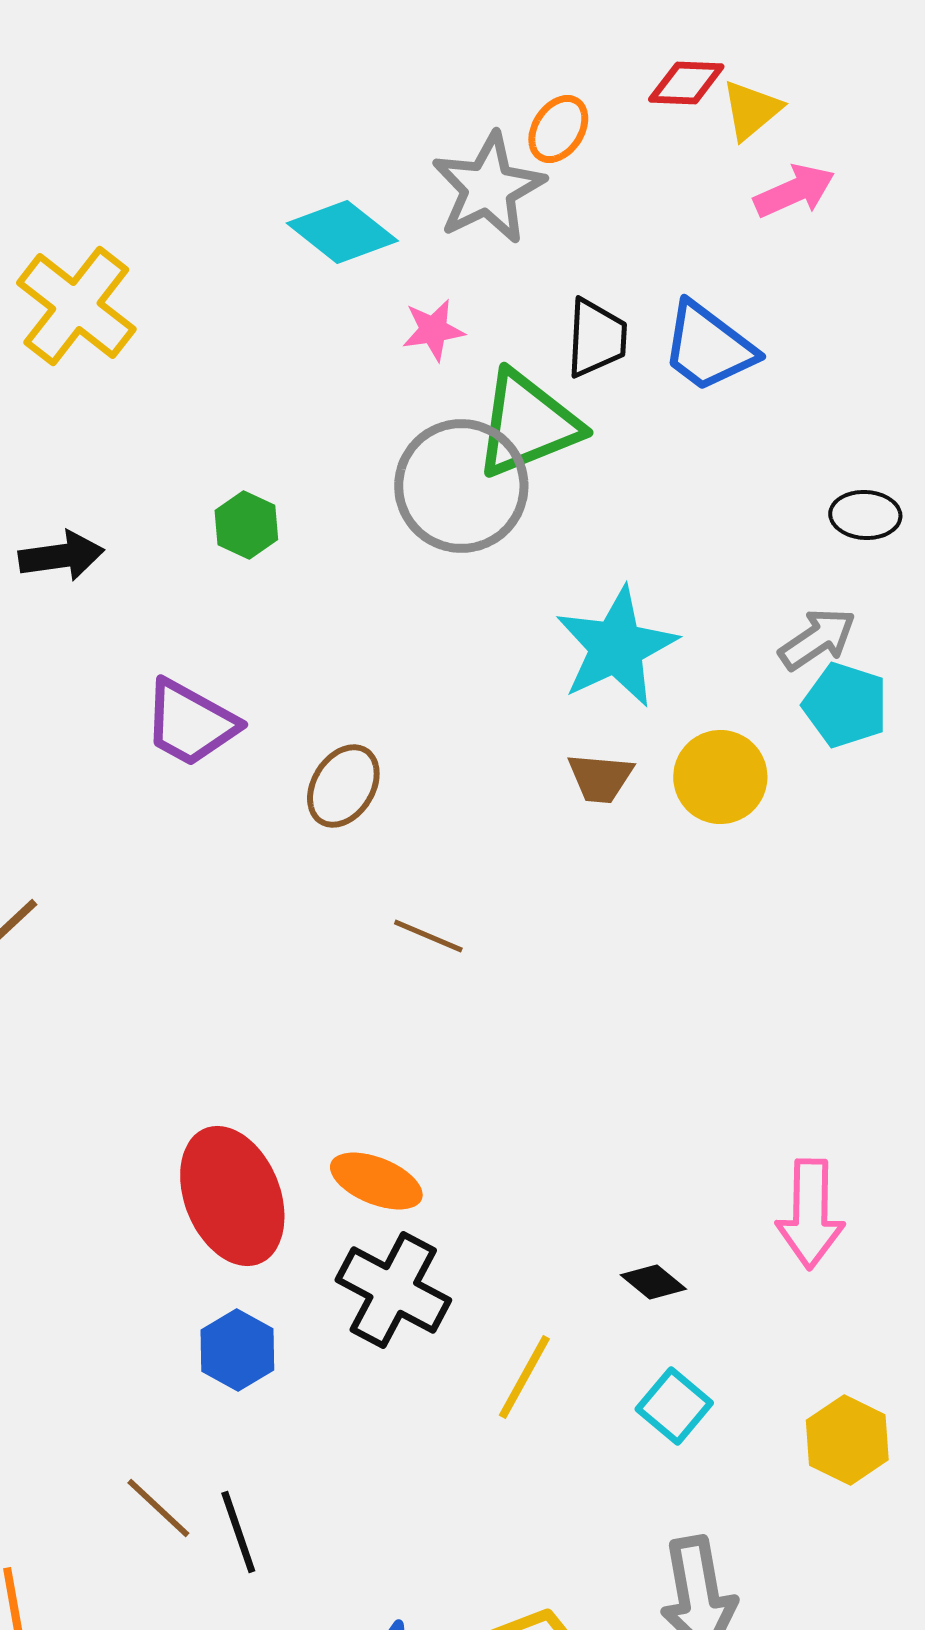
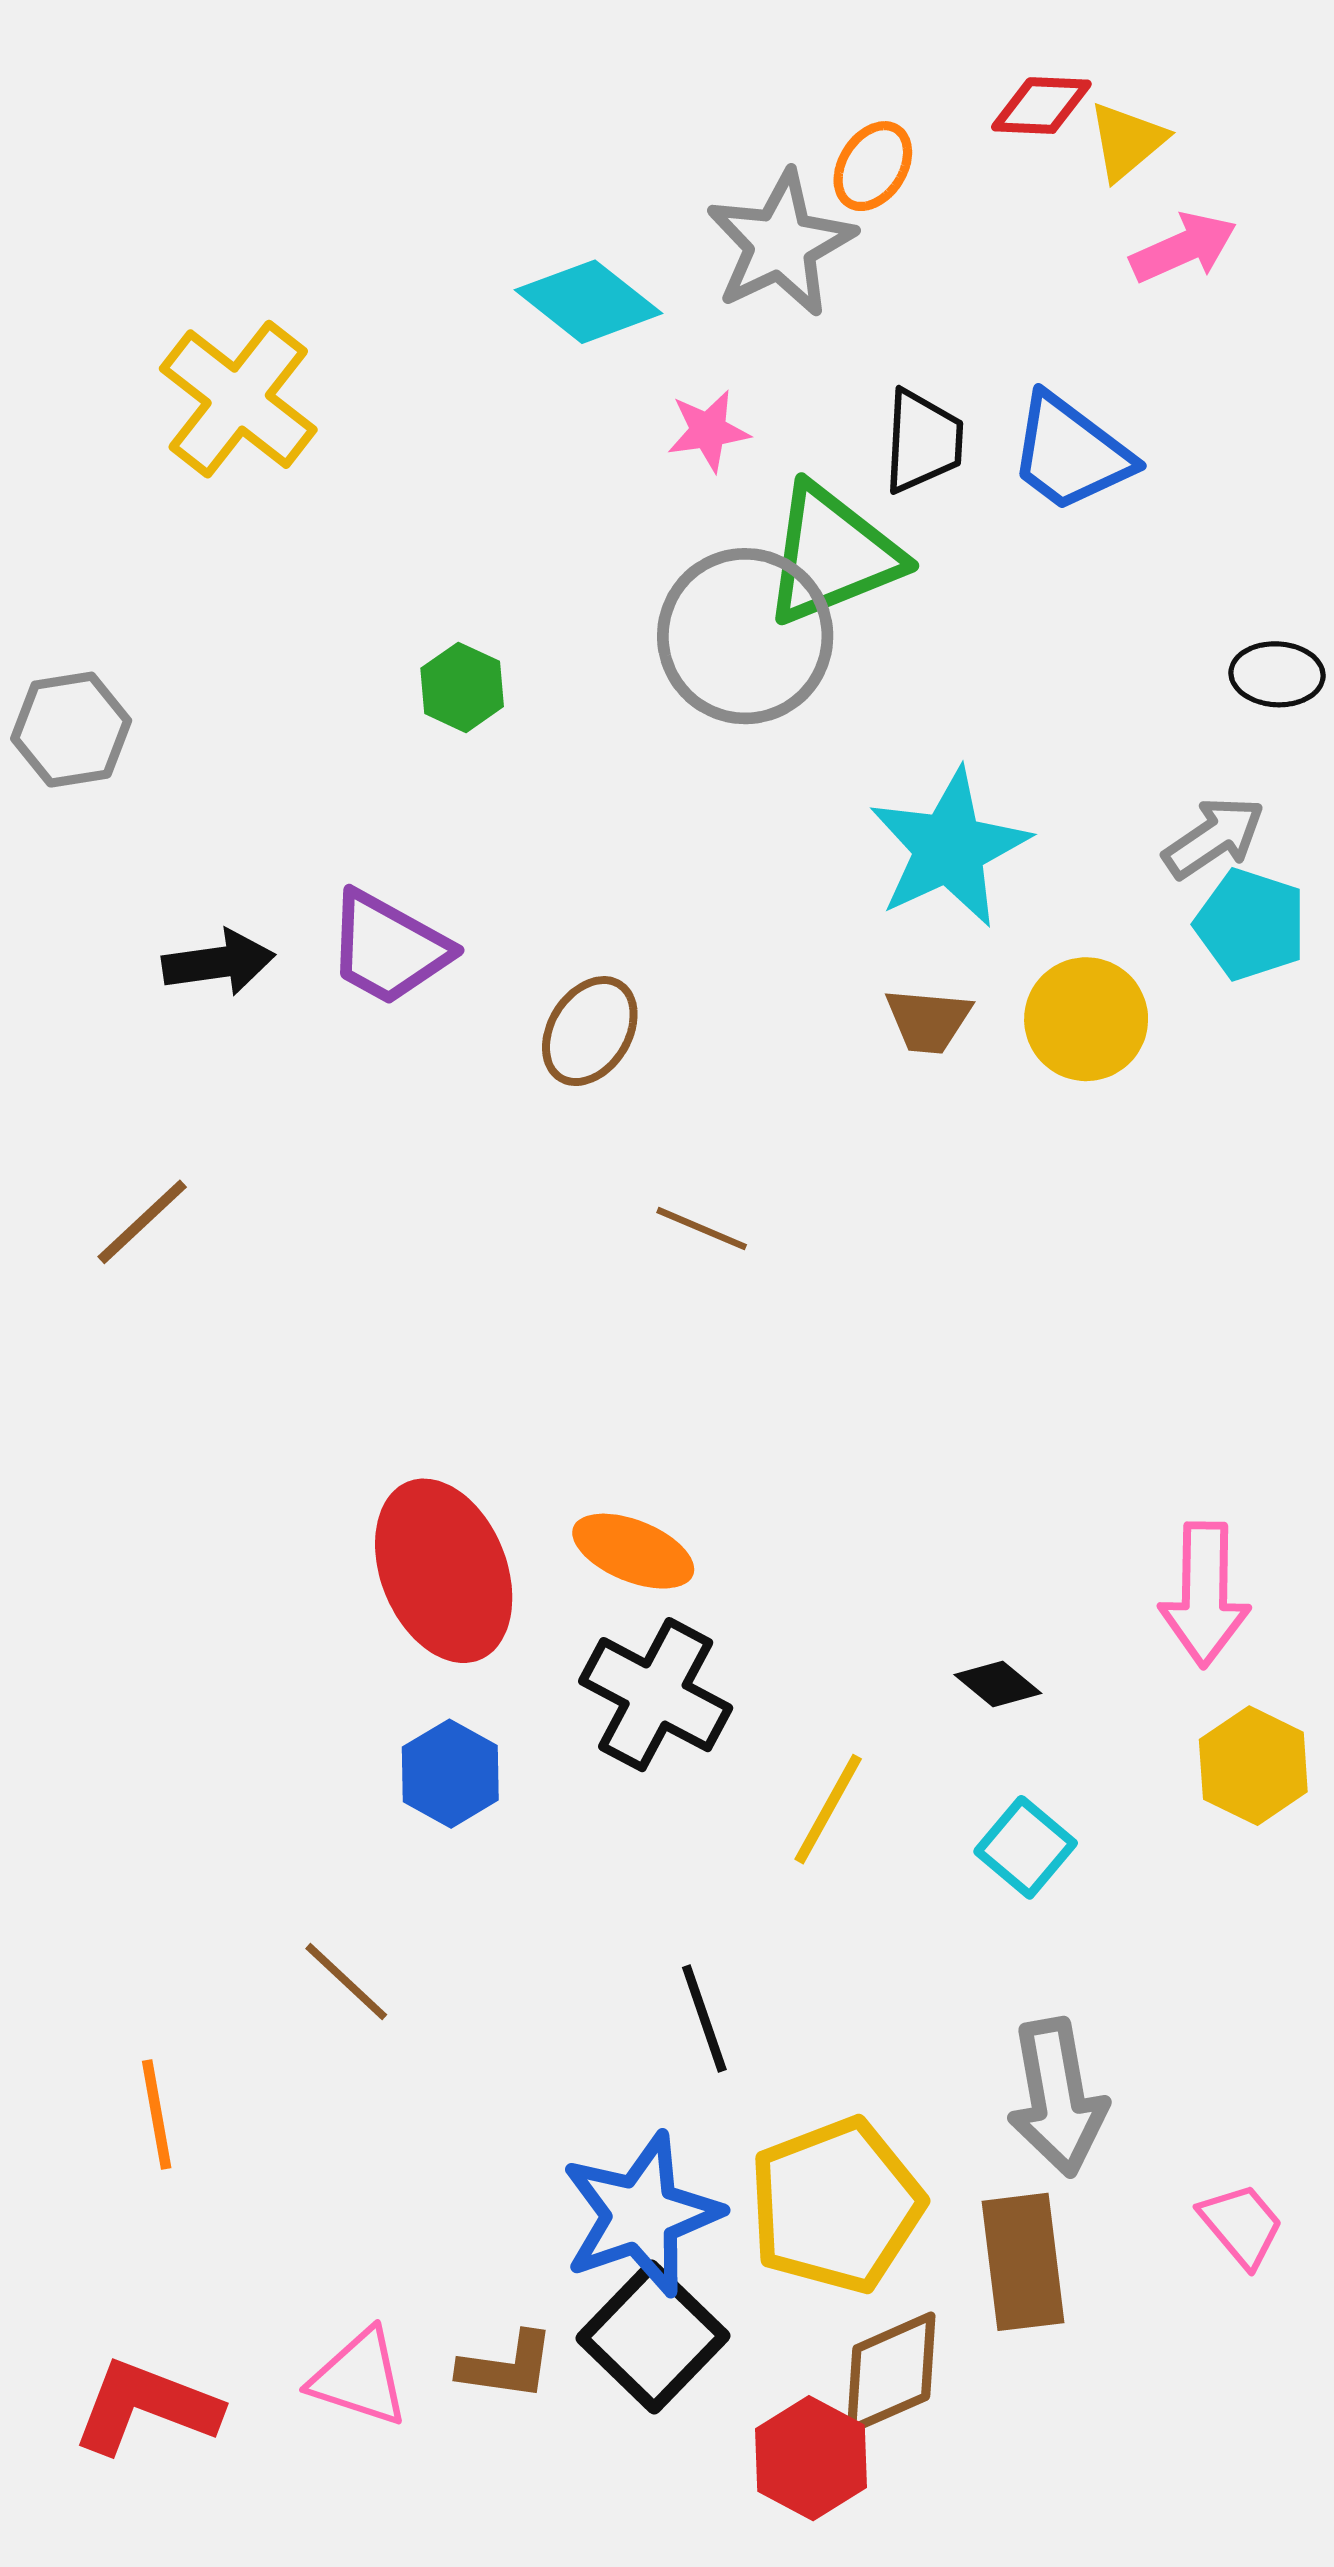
black arrow: (61, 556) -> (219, 963), moved
yellow hexagon: (847, 1440) -> (1253, 1766), moved
black line: (238, 1532) -> (704, 2018), moved

